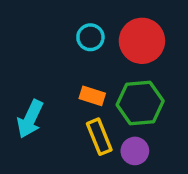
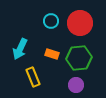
cyan arrow: (30, 119) -> (20, 49), moved
yellow rectangle: (99, 137) -> (33, 77), moved

